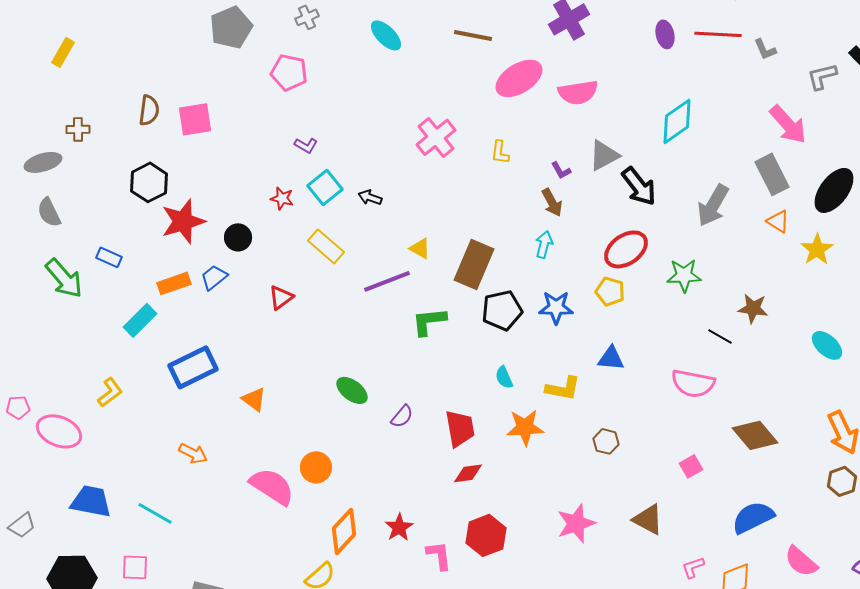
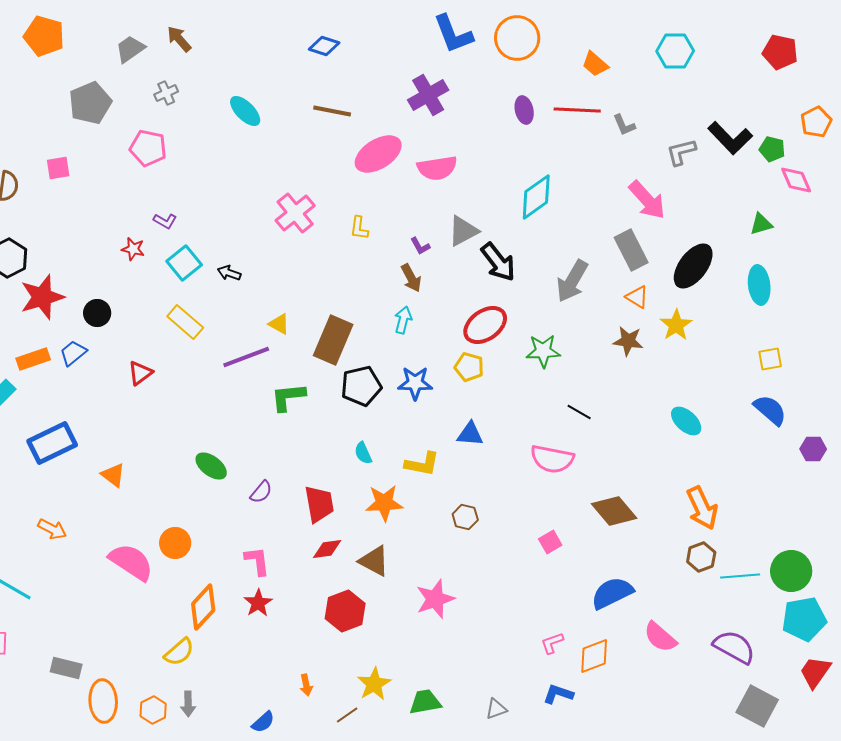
pink square: (195, 119) -> (58, 168), moved, size x0.7
red star: (282, 198) -> (133, 249), moved
brown star: (753, 308) -> (628, 341), moved
brown triangle: (648, 519) -> (374, 561), moved
pink L-shape: (439, 555) -> (257, 561), moved

